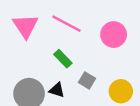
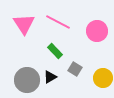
black triangle: (57, 90) -> (50, 77), turned -48

